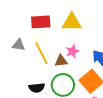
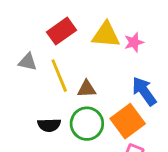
red rectangle: (41, 22) -> (61, 31), turned -36
pink star: (72, 51) -> (134, 42), moved

